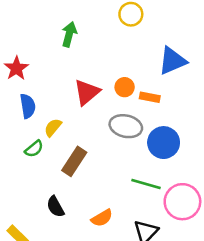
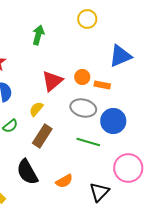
yellow semicircle: (53, 127) -> (36, 109), moved
green line: (146, 184) -> (88, 142), moved
black semicircle: (55, 207) -> (27, 172), size x1.5

